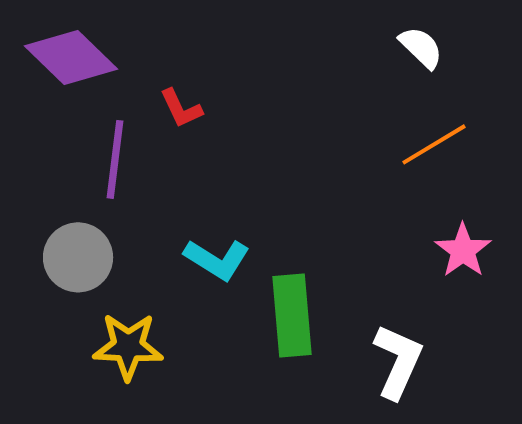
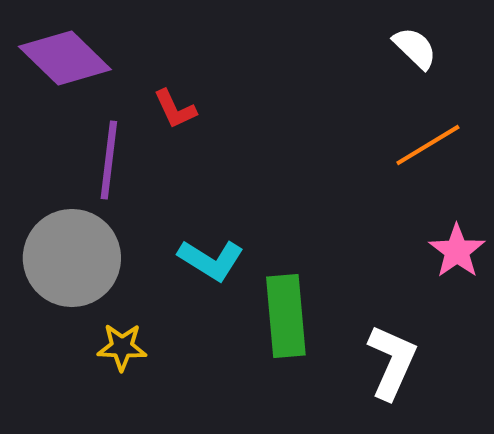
gray circle: (78, 257) -> (72, 258), size x1.4
yellow star: (128, 346) -> (122, 347), size x0.7

